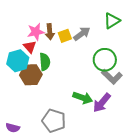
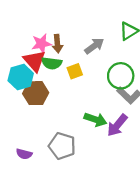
yellow square: (65, 36) -> (75, 71), moved
red triangle: (30, 47) -> (34, 61), size x1.5
green semicircle: (45, 62) -> (52, 63), moved, turned 102
purple semicircle: (13, 128) -> (24, 154), moved

